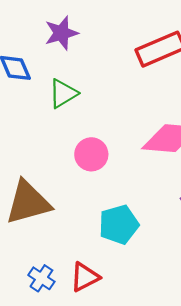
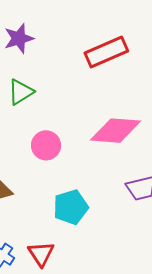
red triangle: (85, 277) -> (41, 254), turned -36

